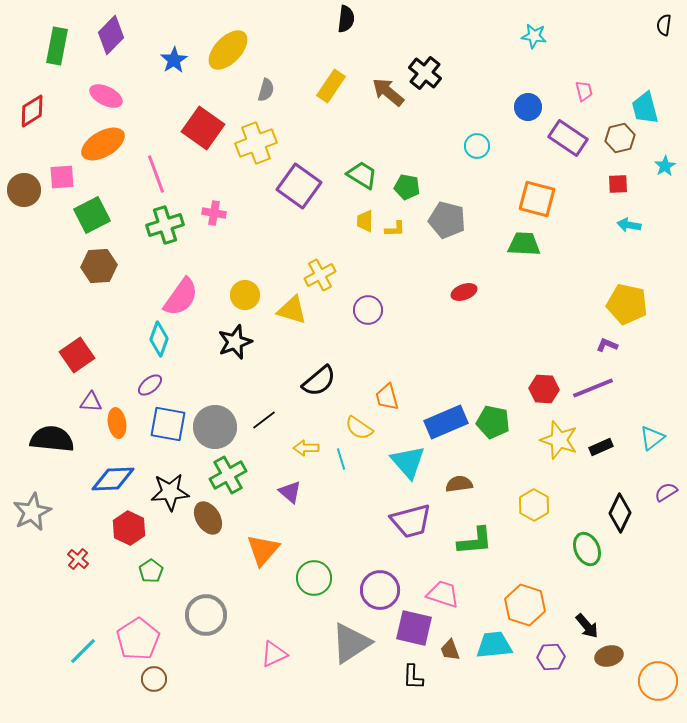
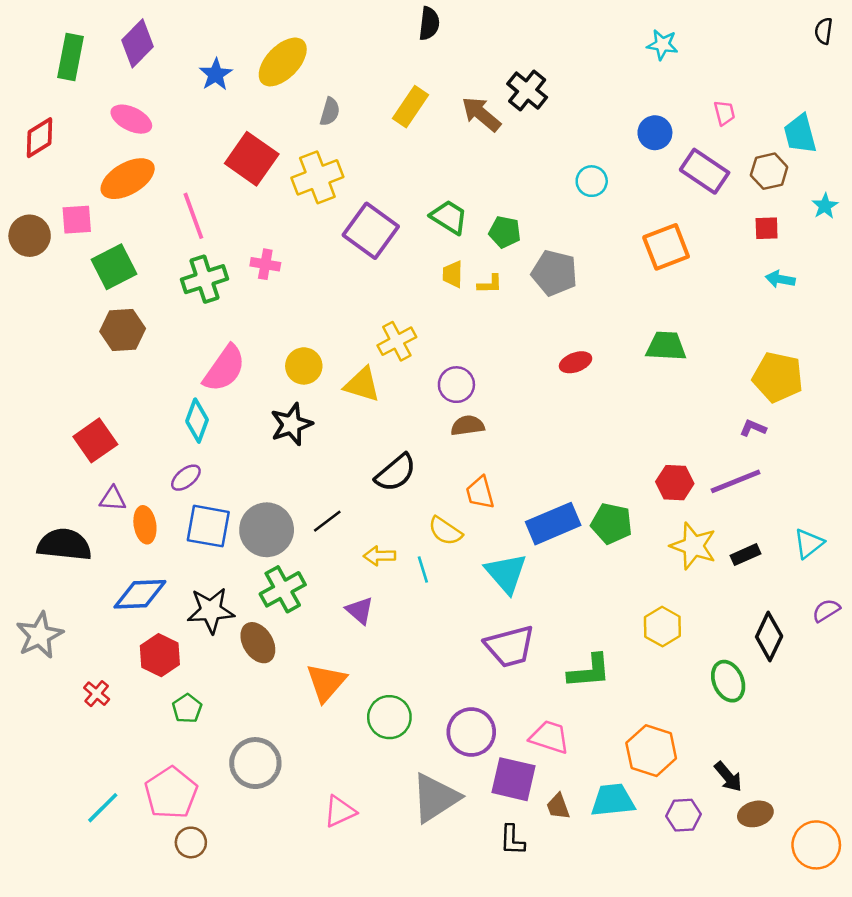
orange square: (537, 199) -> (666, 247), turned -36
green trapezoid: (524, 244) -> (666, 346), moved
brown semicircle: (459, 484) -> (468, 426), moved

